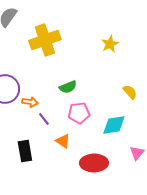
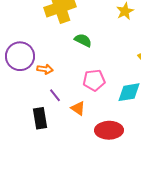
green semicircle: (68, 87) -> (83, 40), moved, turned -132
purple line: (44, 119) -> (55, 95), moved

